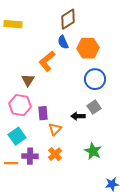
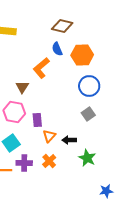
brown diamond: (68, 19) -> (62, 26), turned 45
black arrow: (78, 116) -> (69, 140), moved

